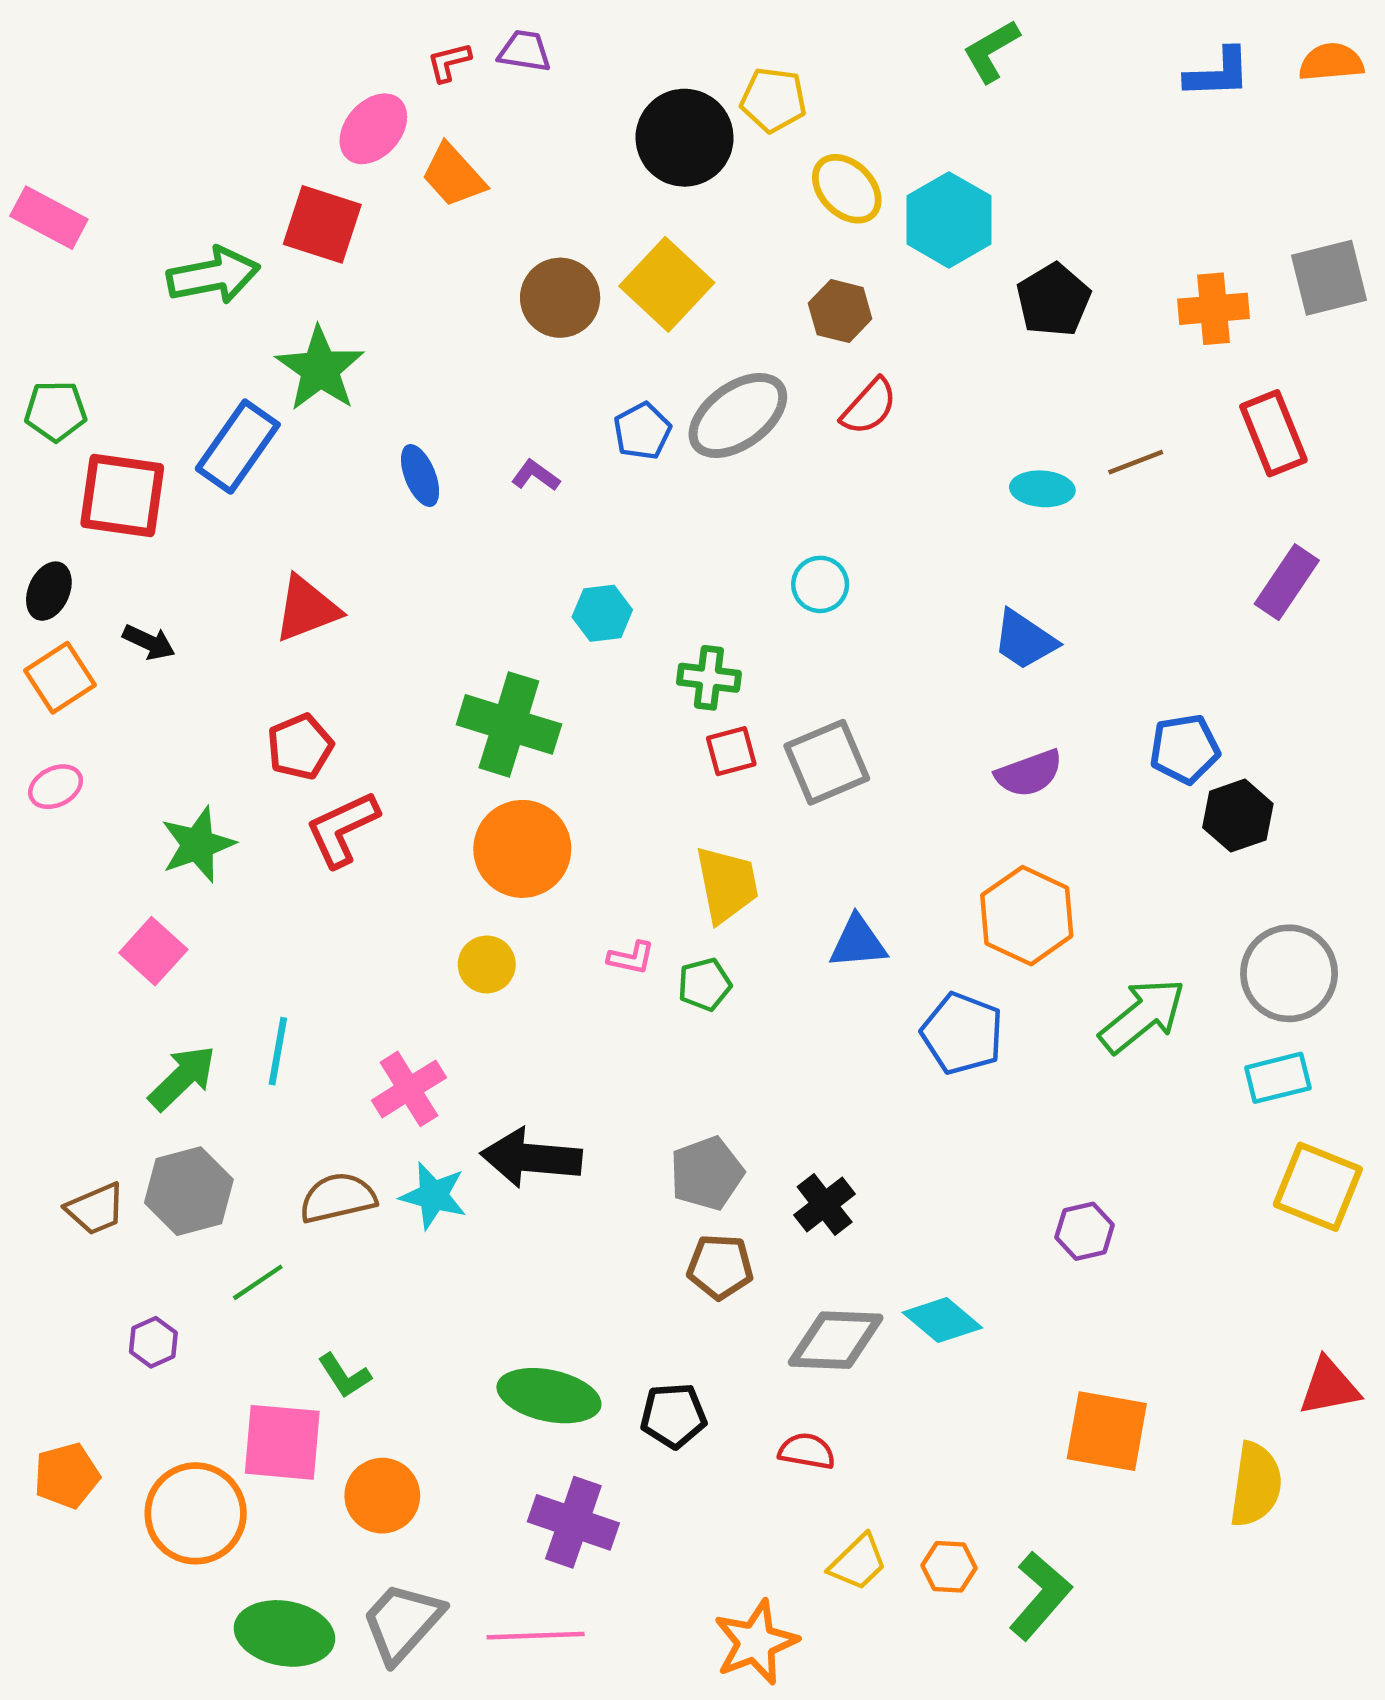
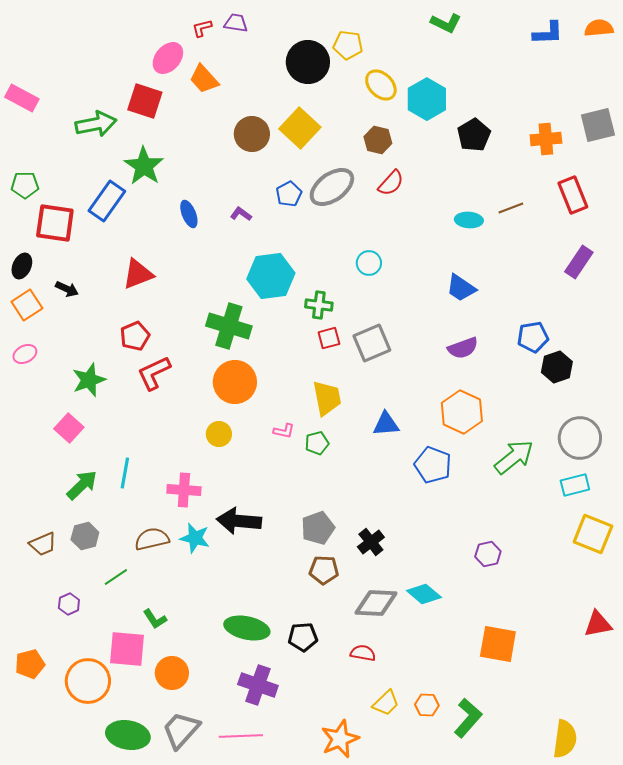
green L-shape: (991, 51) -> (446, 23), turned -124
cyan hexagon: (602, 613) -> (271, 276), size x1.8
pink cross: (409, 1089) -> (184, 490), turned 36
gray hexagon: (189, 1191) -> (85, 536), size x0.7
yellow semicircle: (1256, 1485) -> (565, 739), moved

